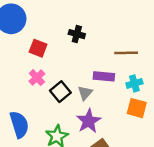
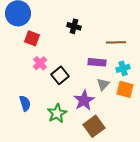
red square: (38, 48) -> (32, 38), moved
gray triangle: (85, 93) -> (103, 84), moved
blue semicircle: (19, 125) -> (25, 103), size x0.7

